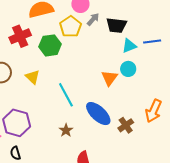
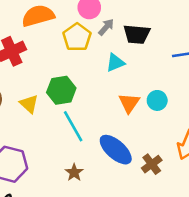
green hexagon: (50, 45) -> (61, 90), moved
cyan triangle: (129, 46) -> (115, 63), moved
cyan circle: (128, 69) -> (157, 100), moved

